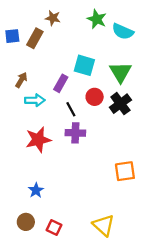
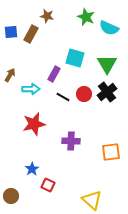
brown arrow: (21, 80) -> (10, 75), moved
red circle: (95, 97) -> (84, 94), moved
black line: (71, 109) -> (63, 97), turned -32
purple cross: (75, 133) -> (71, 141), moved
brown circle: (26, 222) -> (11, 196), moved
red square: (54, 228) -> (48, 185), moved

